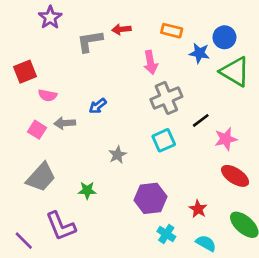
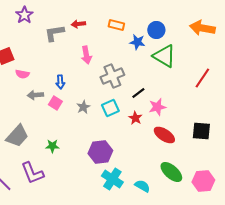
pink arrow: (151, 62) -> (86, 55), moved
blue arrow: (98, 106) -> (60, 82), turned -56
pink square: (37, 130) -> (55, 103), moved
gray star: (118, 155) -> (83, 107), moved
red star: (198, 209) -> (135, 118), moved
cyan cross: (166, 234) -> (112, 179), size x1.5

